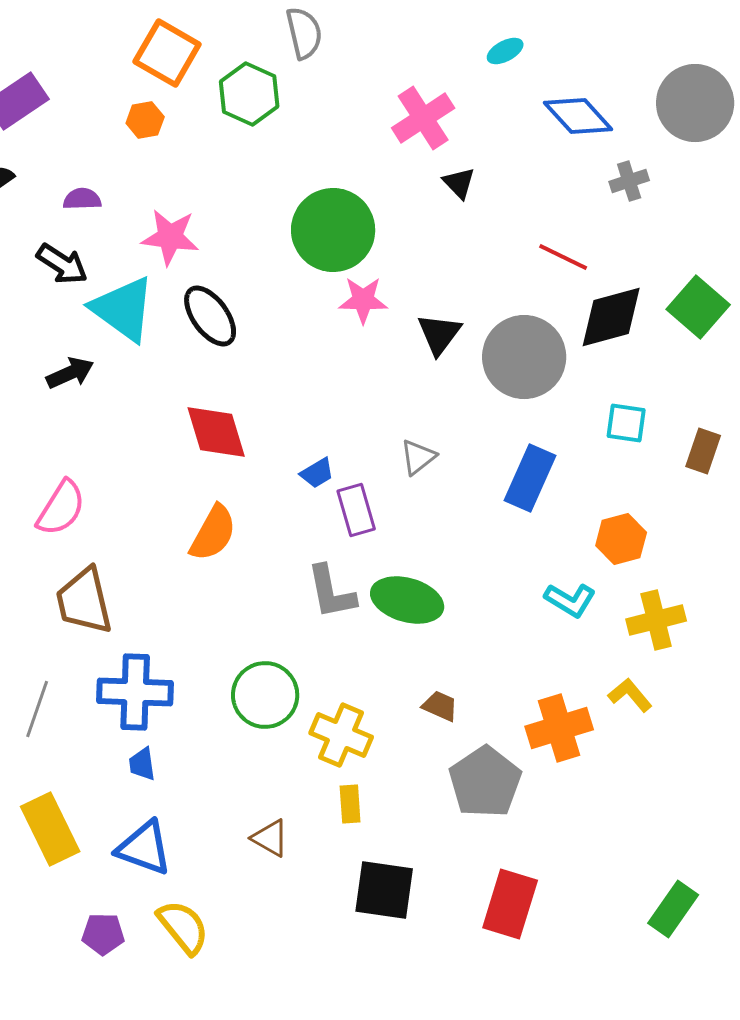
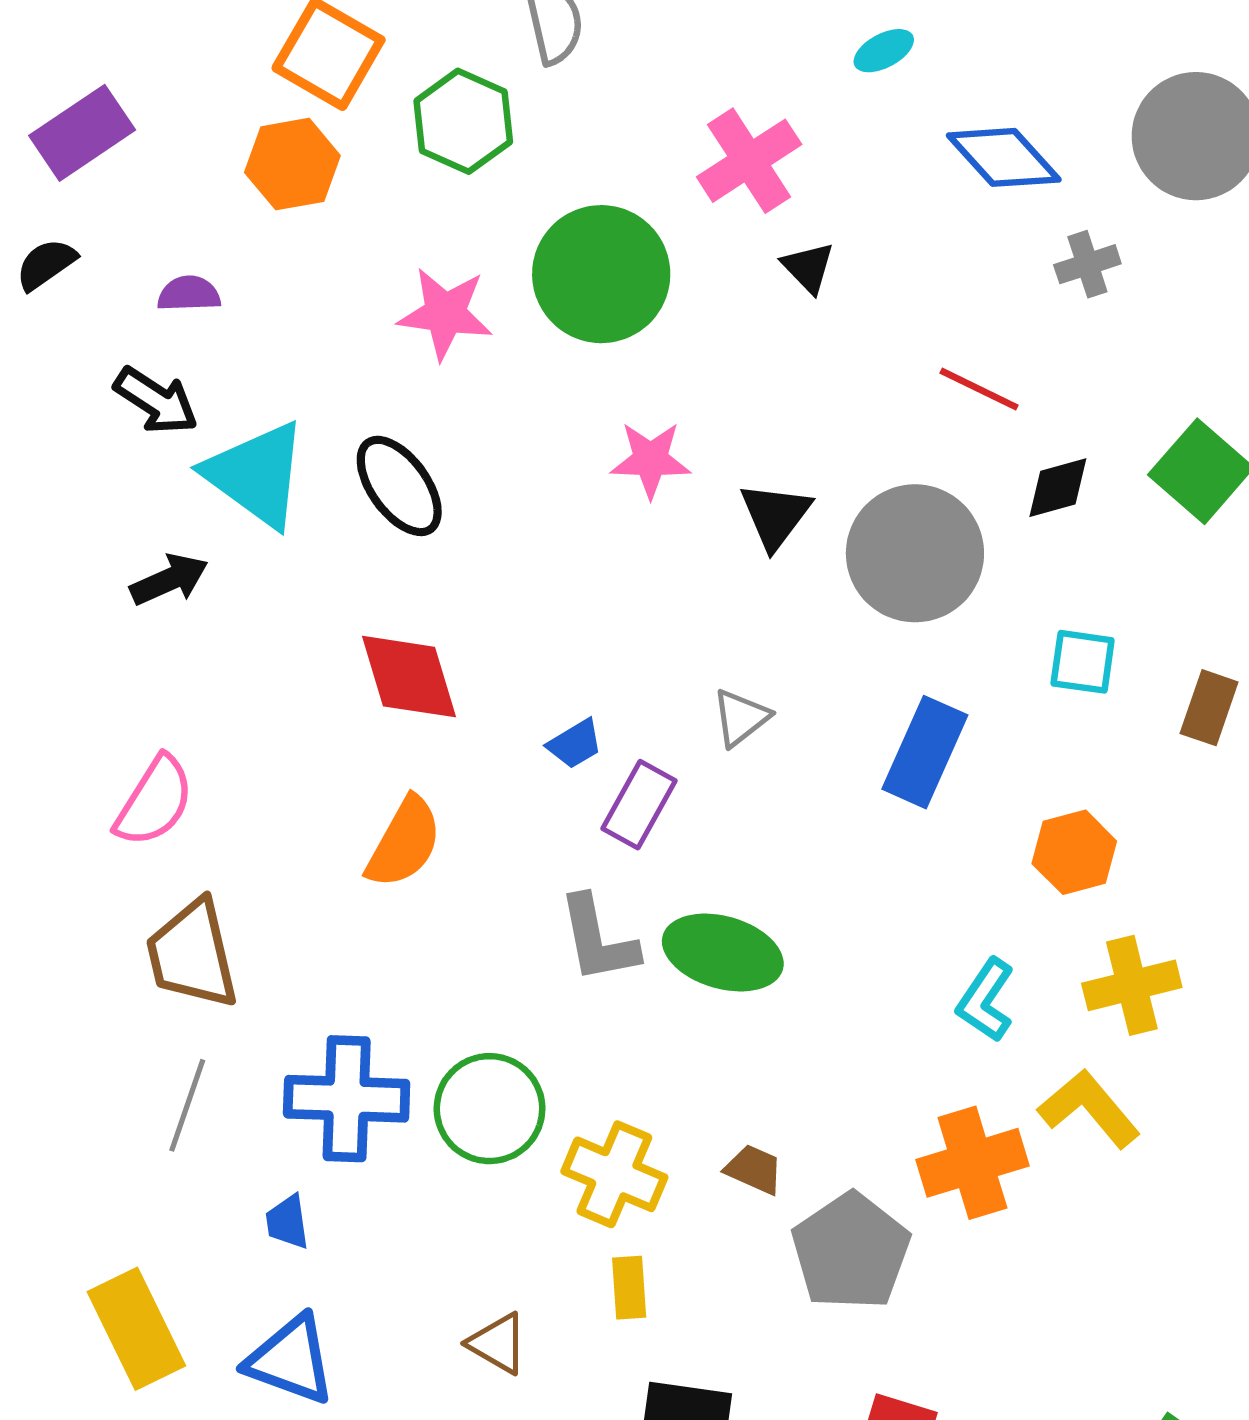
orange hexagon: (145, 120) -> (292, 164), size x1.5
green circle: (333, 230) -> (601, 274), moved
pink star: (170, 237) -> (445, 314), moved
black diamond: (611, 317) -> (1058, 488), size x0.6
purple rectangle: (356, 510) -> (639, 805), turned 45
cyan L-shape: (570, 600) -> (986, 1000), moved, turned 93
blue cross: (135, 692) -> (347, 1099), moved
yellow L-shape: (630, 695) -> (1089, 1109), size x1.4
brown trapezoid: (440, 706) -> (754, 1169), moved
gray line: (37, 709) -> (187, 1105), moved

